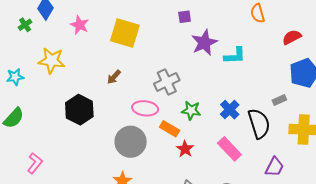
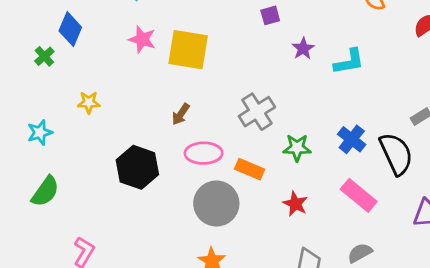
pink star: (80, 25) -> (142, 39), moved
purple star: (204, 43) -> (303, 49), size x0.6
yellow star: (52, 61) -> (89, 102), size x0.6
pink ellipse: (145, 108) -> (204, 153), moved
orange rectangle: (170, 129) -> (250, 169), moved

